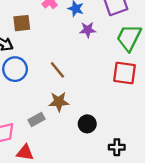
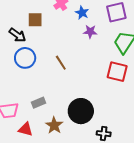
brown star: (59, 102) -> (54, 125), moved, turned 30
black circle: (87, 124) -> (81, 111), size x1.6

